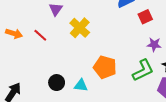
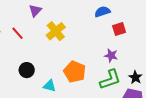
purple star: (154, 45) -> (111, 55), moved
black circle: (57, 83) -> (27, 70), moved

